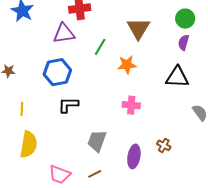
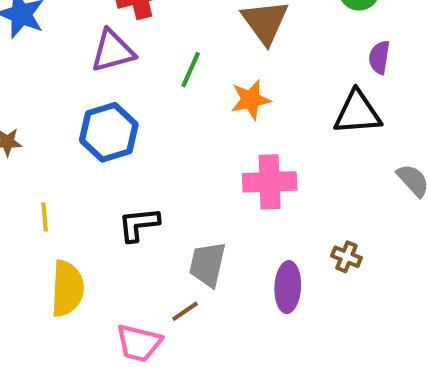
purple semicircle: (184, 42) -> (379, 57), moved
black L-shape: (68, 105) -> (139, 224), moved
pink cross: (131, 105) -> (270, 182), size x1.4
brown line: (95, 174) -> (185, 311), moved

